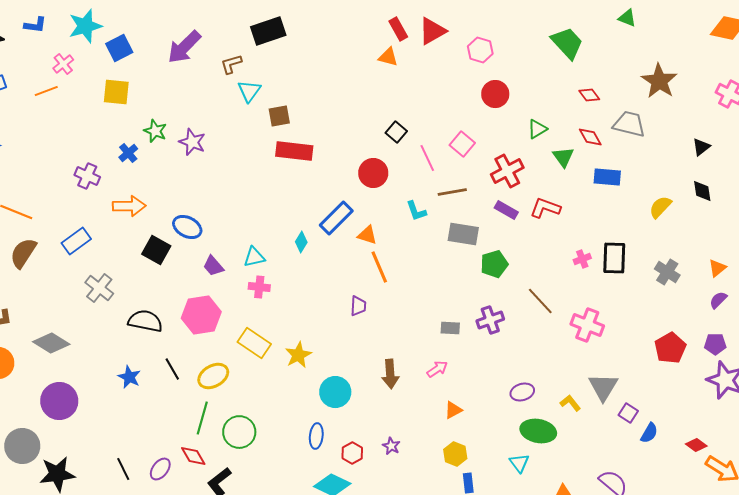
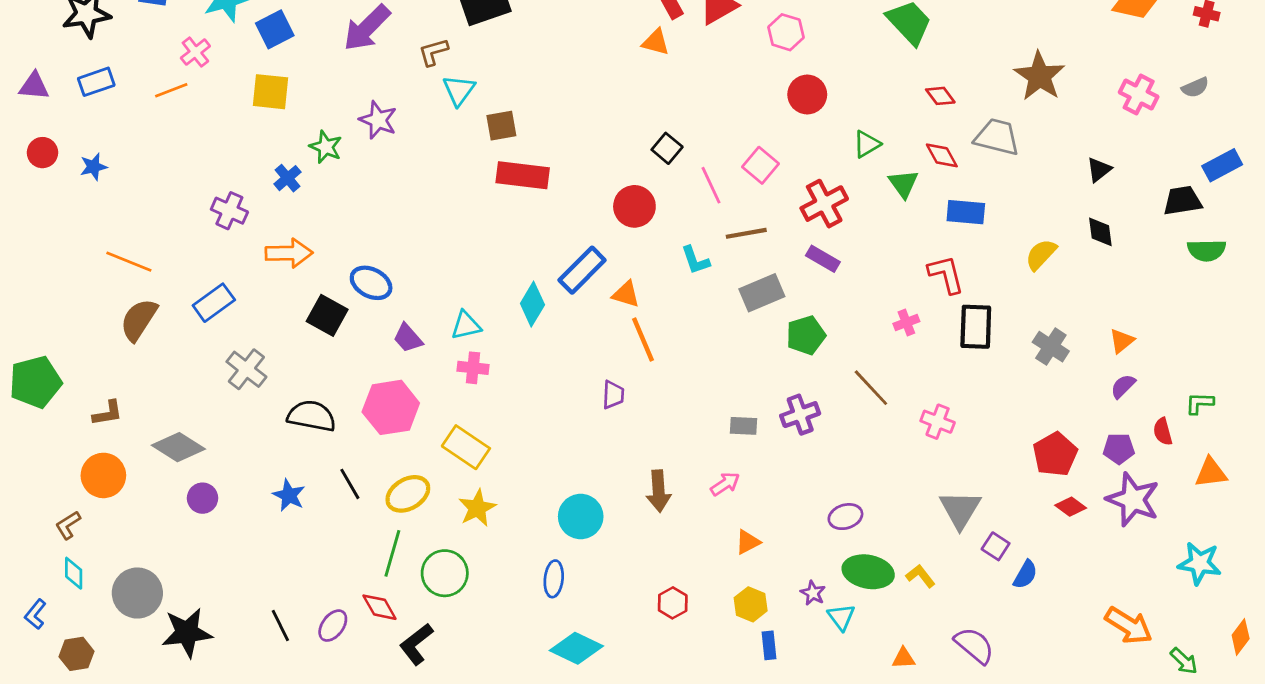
purple star: (192, 142) -> (378, 120), moved
red L-shape: (545, 208) -> (946, 274), moved, turned 56
gray rectangle: (463, 234) -> (762, 293), turned -32
cyan diamond: (301, 242) -> (532, 304), size x1.4
pink cross: (582, 259) -> (906, 323), moved
pink cross: (587, 325) -> (938, 422), size x0.7
yellow star: (298, 355) -> (477, 508), moved
purple circle: (59, 401) -> (203, 498), moved, size x0.6
yellow L-shape: (570, 403) -> (921, 576), moved
red diamond: (696, 445) -> (1071, 507), moved
purple star: (391, 446) -> (813, 593), moved
red hexagon: (352, 453) -> (673, 603), moved

